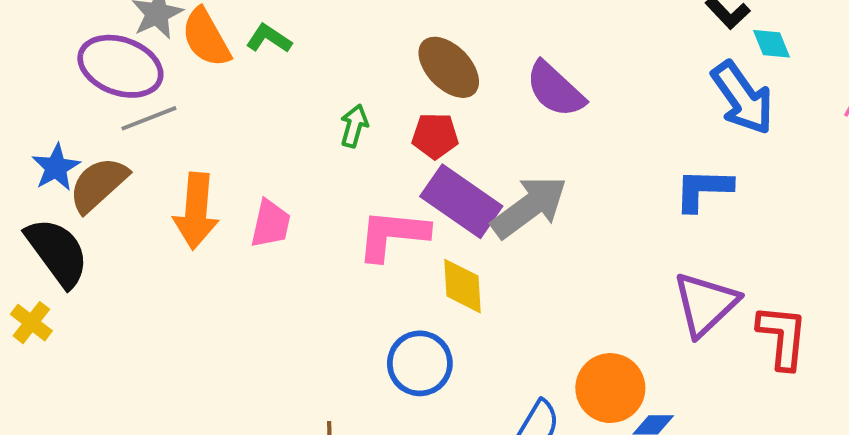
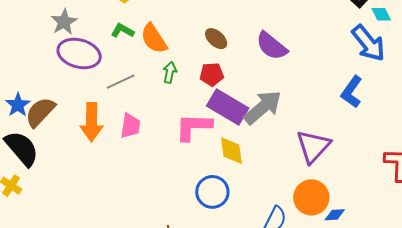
orange semicircle: (206, 38) -> (154, 39), moved
purple ellipse: (120, 66) -> (79, 54), moved
brown ellipse: (449, 67) -> (216, 39), size x0.7
gray line: (149, 118) -> (121, 82), moved
blue L-shape: (703, 190) -> (352, 92), turned -52
purple triangle: (705, 304) -> (313, 146), moved

